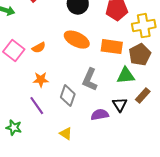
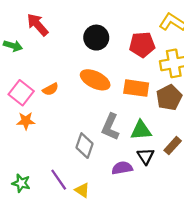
green triangle: (126, 76) -> (141, 130), moved
orange star: (41, 80) -> (26, 121), moved
purple line: (37, 106) -> (59, 180), moved

